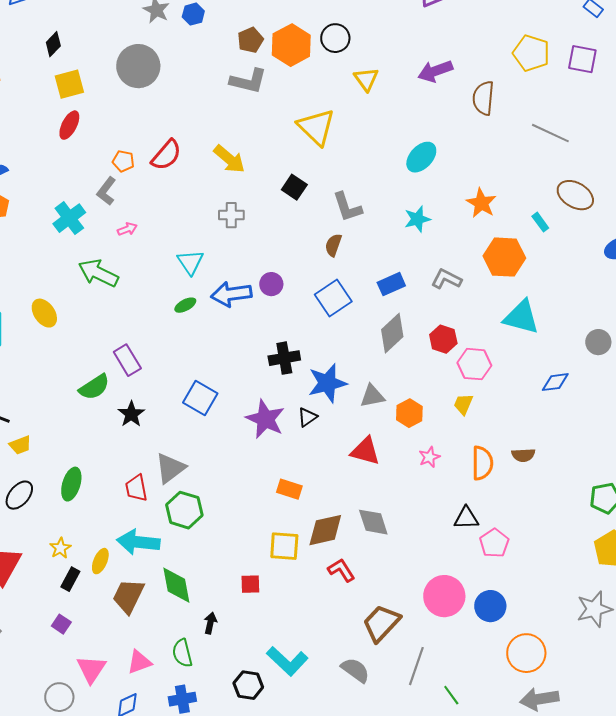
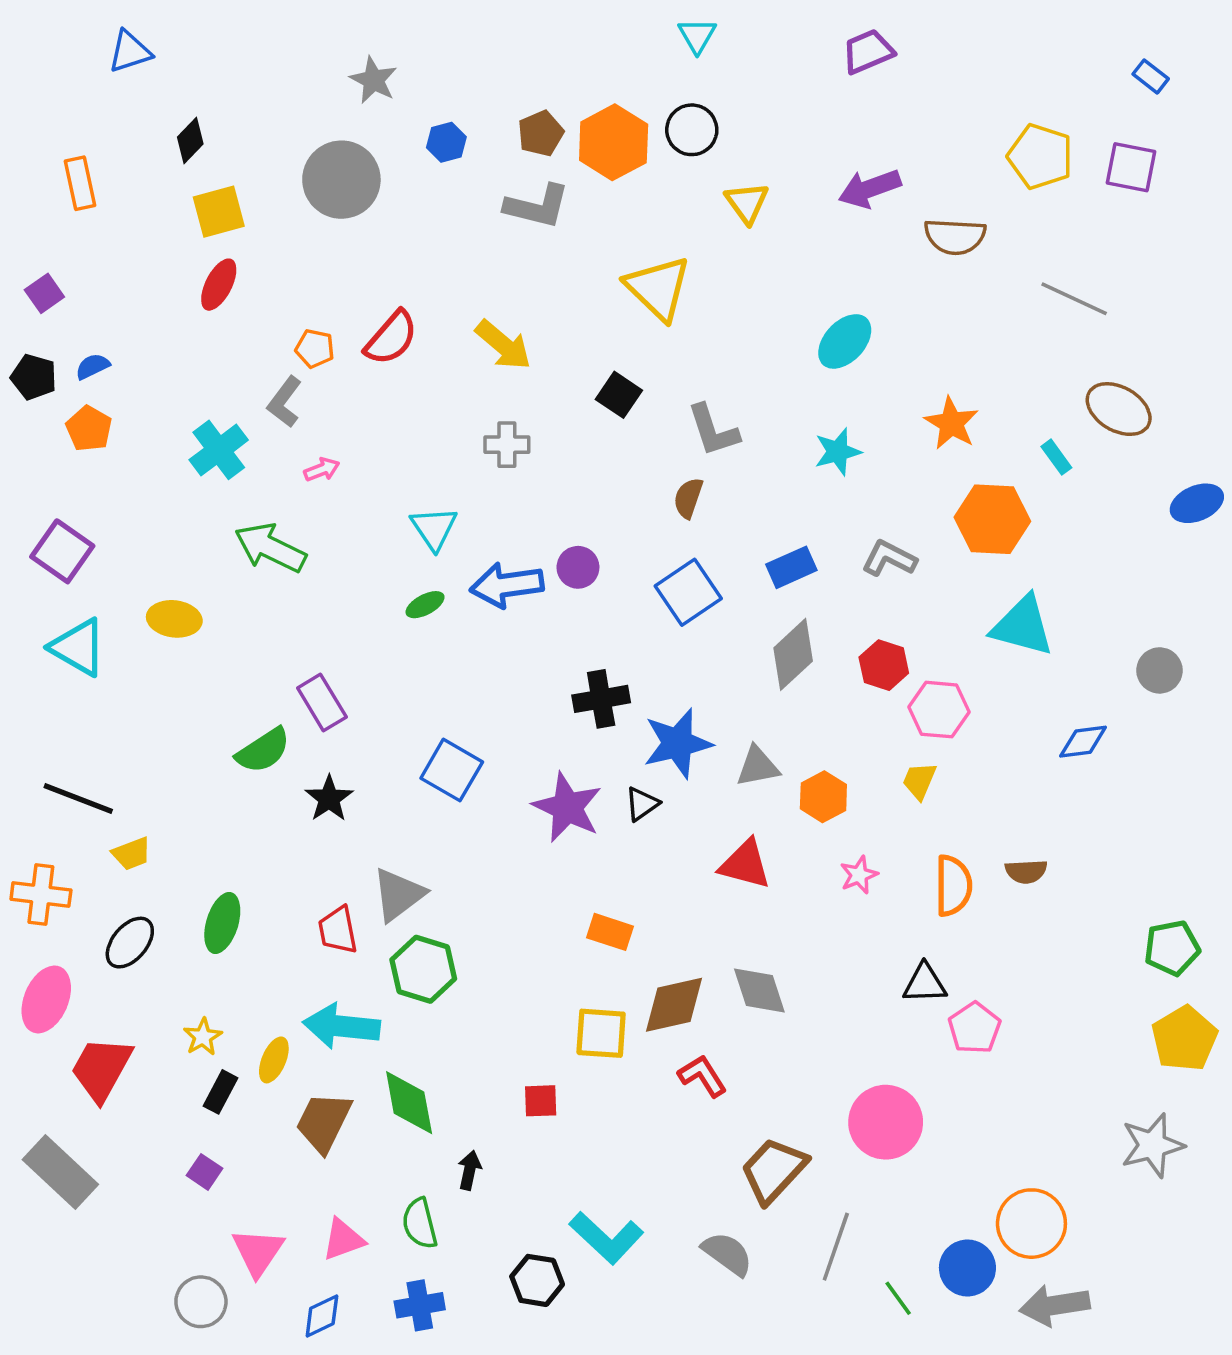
blue hexagon: (193, 14) -> (446, 142), moved
brown semicircle: (483, 98) -> (955, 237), turned -92
yellow ellipse: (44, 313) -> (174, 619), turned -48
blue circle: (490, 606) -> (967, 1268), moved

